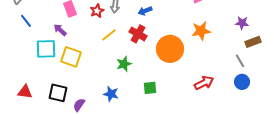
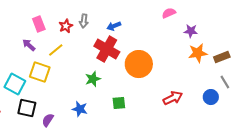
purple star: (242, 23) -> (191, 31), moved
orange star: (201, 31) -> (198, 53), moved
red cross: (138, 34) -> (107, 49), size x1.4
yellow line: (109, 35) -> (56, 50), moved
cyan square: (46, 49) -> (15, 84), moved, turned 30
gray line: (240, 61) -> (225, 82), moved

